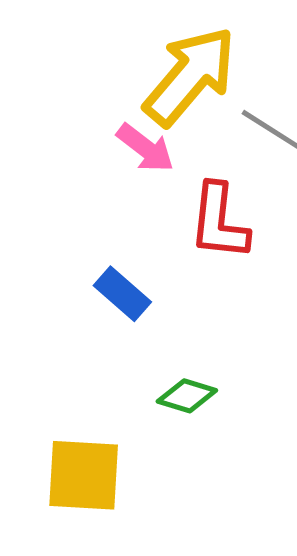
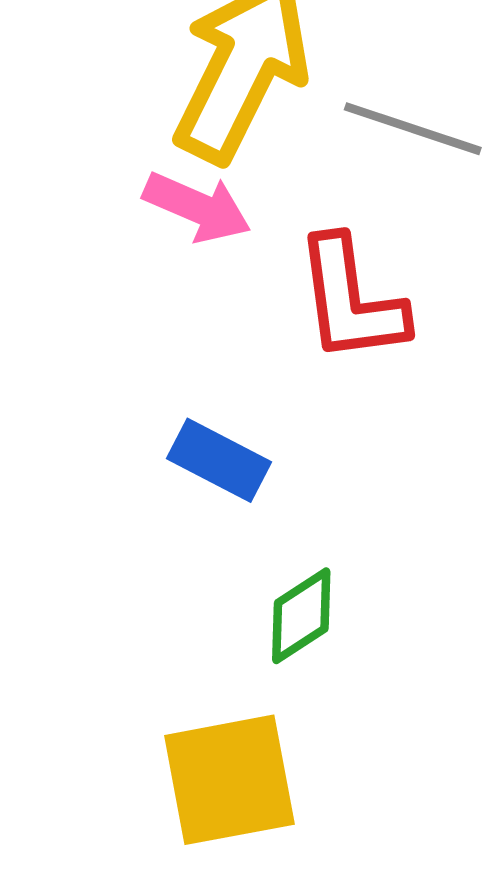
green diamond: (187, 396) -> (301, 616), moved, turned -36

